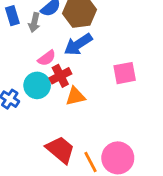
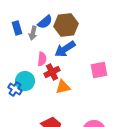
pink semicircle: (47, 58) -> (42, 59), turned -48
cyan circle: (37, 85) -> (25, 81), moved

